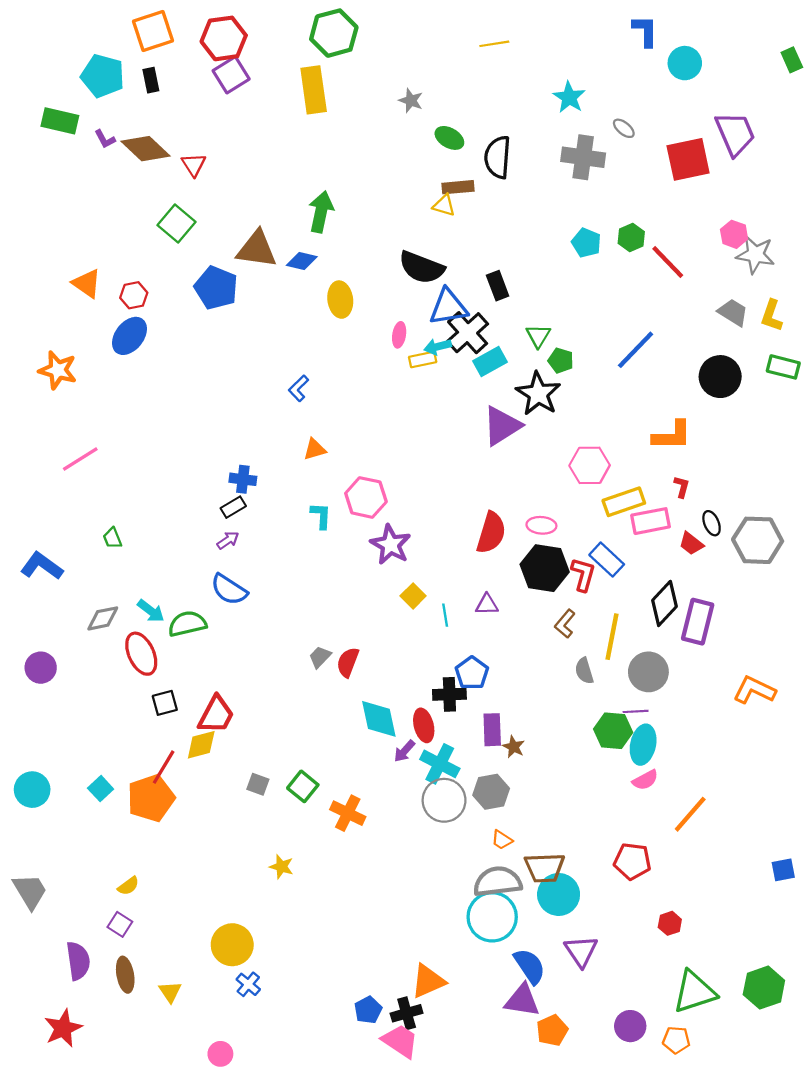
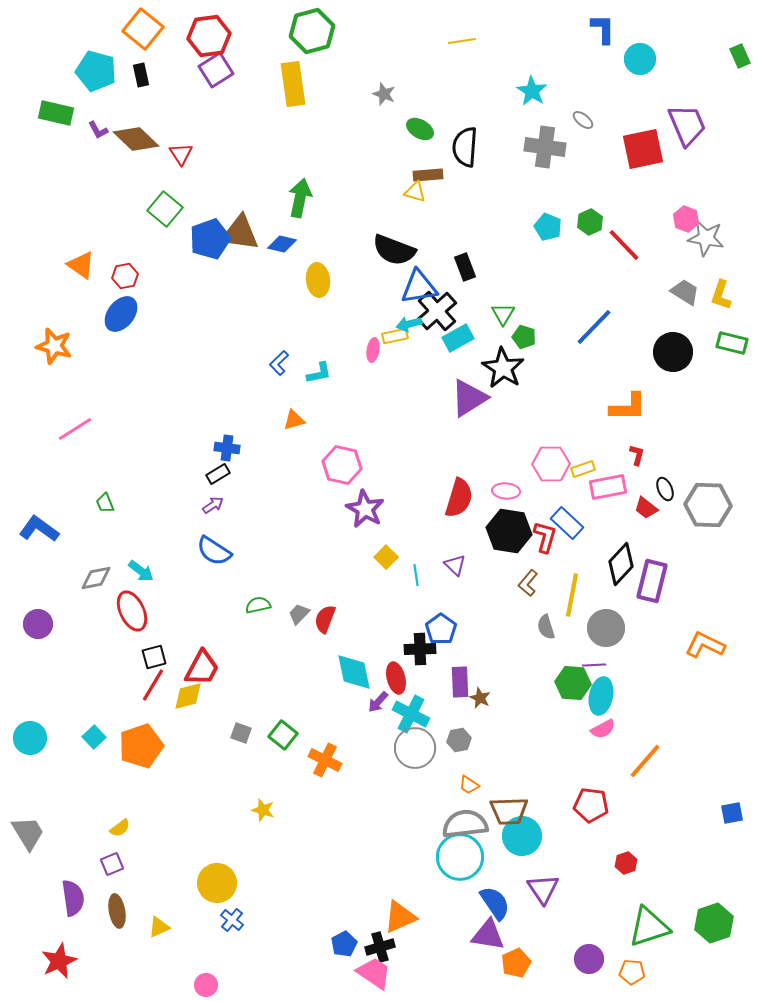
orange square: (153, 31) -> (143, 29), turned -33
blue pentagon: (216, 288) -> (210, 239), moved, turned 30
pink ellipse: (399, 335) -> (373, 350), moved
pink hexagon: (590, 465) -> (551, 464), moved
yellow rectangle: (624, 502) -> (583, 469), size x0.6
cyan L-shape: (321, 516) -> (319, 373), moved, turned 76
purple triangle: (487, 604) -> (455, 565), turned 45
green semicircle: (187, 624) -> (258, 605), moved, size x0.7
red line: (164, 767) -> (153, 685), moved
gray hexagon: (491, 792) -> (459, 740), size x0.7
purple square: (120, 924) -> (112, 864), turned 35
yellow triangle: (170, 992) -> (159, 927), turned 40

